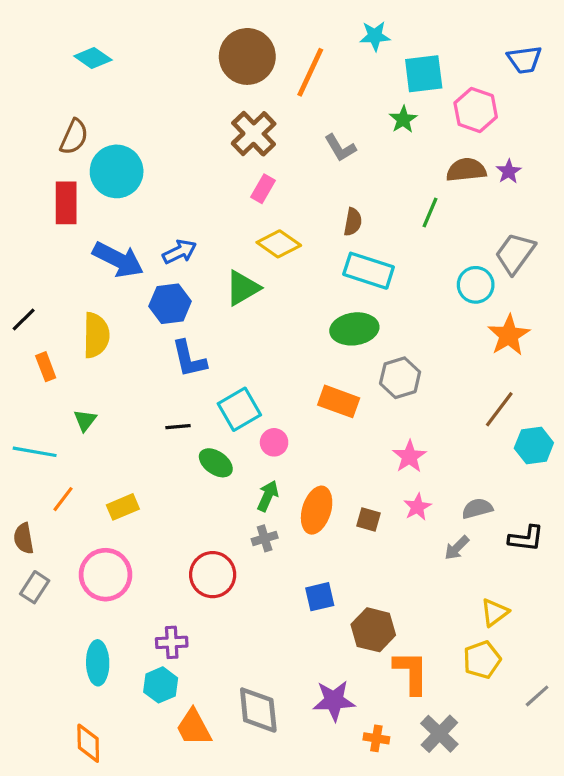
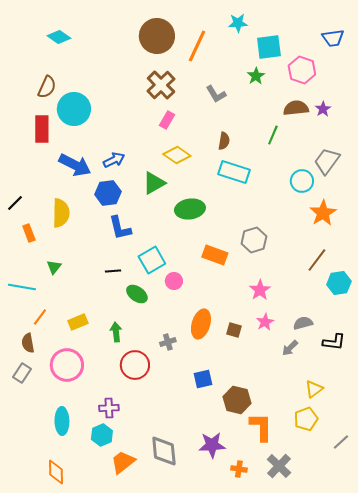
green ellipse: (354, 329) -> (190, 209), moved
green arrow: (268, 496) -> (116, 332), moved, turned -30
brown semicircle: (24, 538) -> (28, 343), moved
orange trapezoid: (194, 727) -> (123, 462), turned 80

